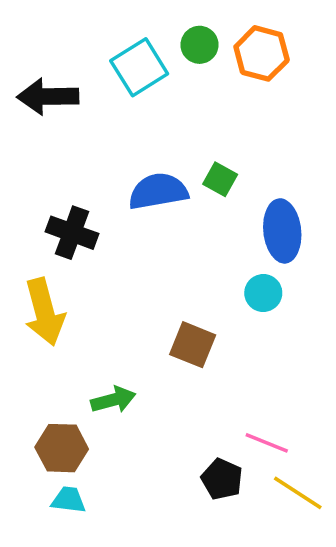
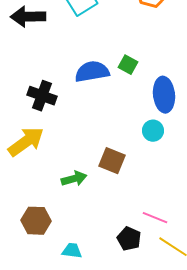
yellow arrow: (44, 312) -> (26, 142), turned -111
green arrow: (113, 400) -> (74, 179), moved
cyan trapezoid: (69, 500) -> (72, 251), moved

